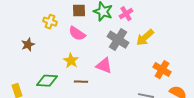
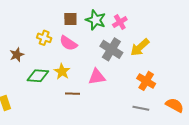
yellow cross: (50, 22) -> (44, 38), moved
pink triangle: (104, 66) -> (97, 77), turned -30
orange cross: (162, 70) -> (146, 81), moved
green diamond: (47, 81) -> (38, 76), moved

